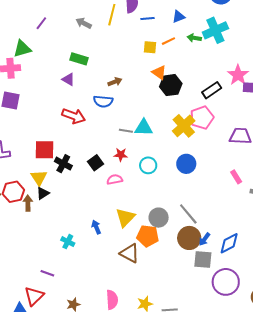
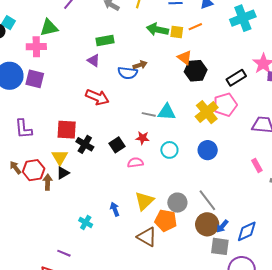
green arrow: (194, 38) -> (157, 30), moved, size x1.5
green rectangle: (79, 59) -> (105, 40), turned -30
blue semicircle: (103, 101) -> (128, 73), moved

